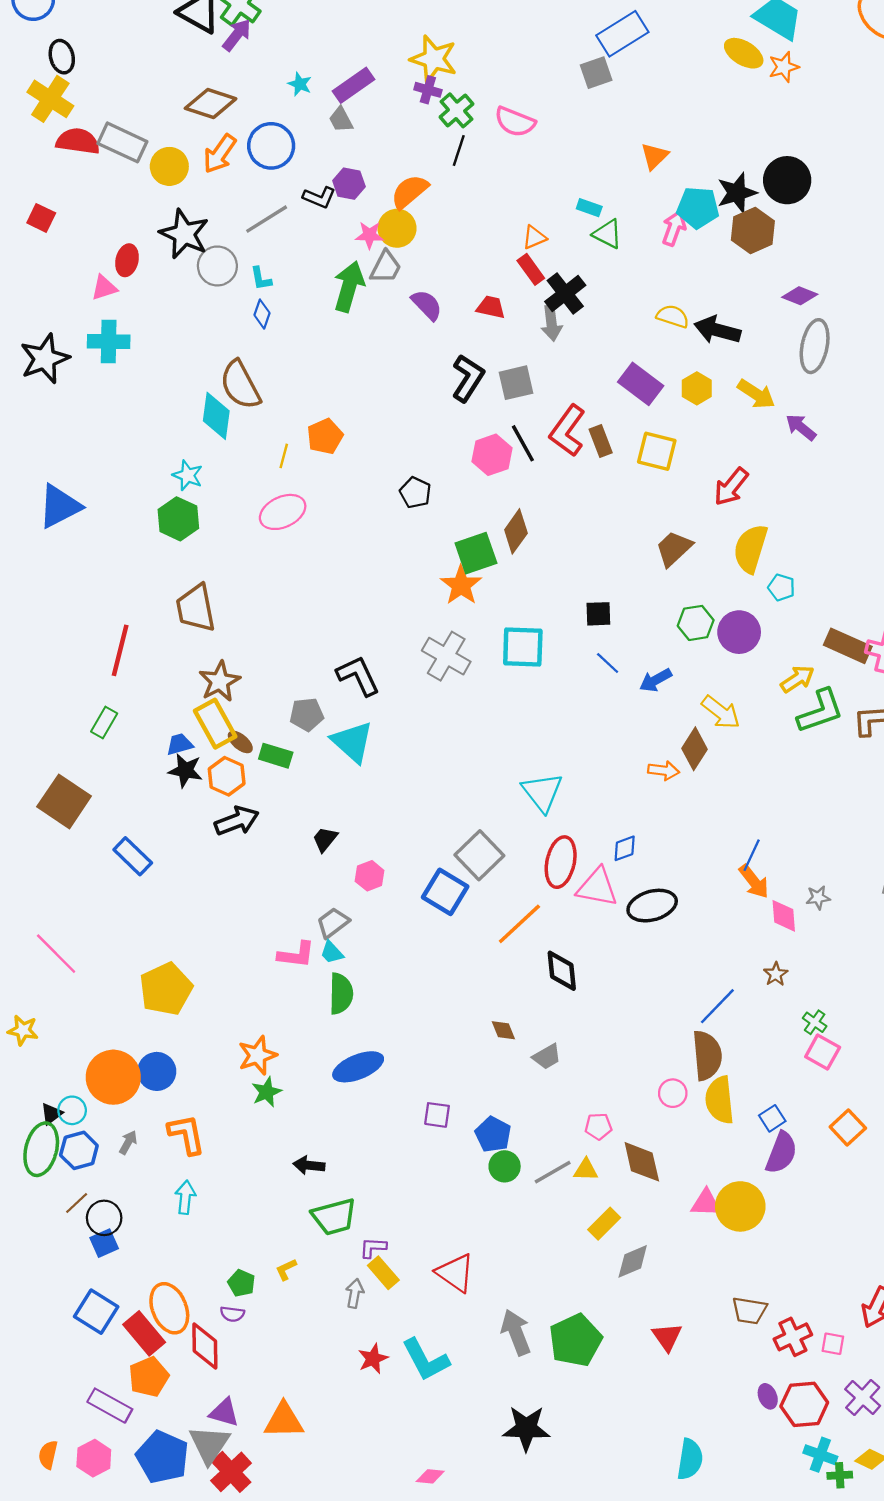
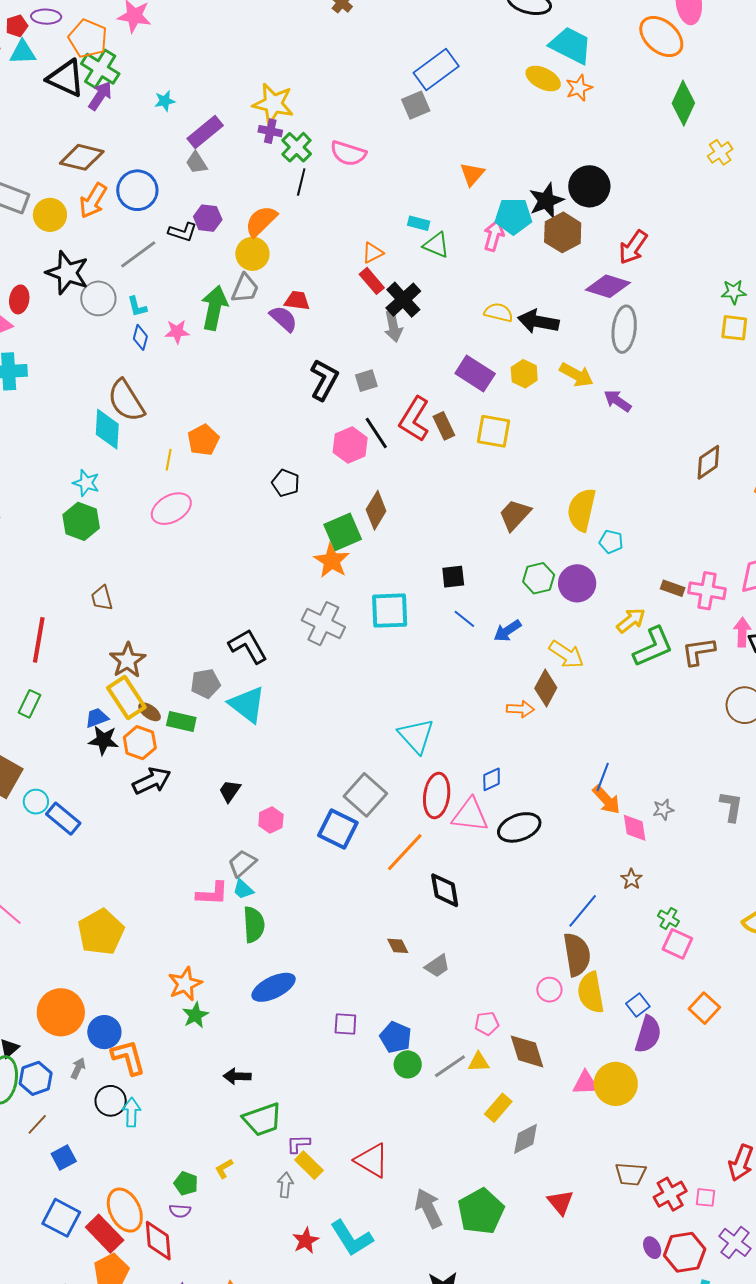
cyan star: (300, 84) -> (165, 101), moved, turned -30
pink star: (370, 235) -> (177, 332), moved
purple diamond: (800, 296) -> (608, 286), size x1.4
red trapezoid: (491, 307) -> (297, 301), moved
gray square: (516, 383) -> (366, 381), size x0.7
red arrow: (731, 487) -> (633, 247), moved
brown trapezoid: (196, 608) -> (102, 598), size x0.6
brown rectangle: (848, 646) -> (673, 588), size x0.6
blue circle: (157, 1071) -> (104, 1032), moved
cyan circle: (72, 1110) -> (36, 802), moved
black circle: (104, 1218) -> (111, 1101), moved

